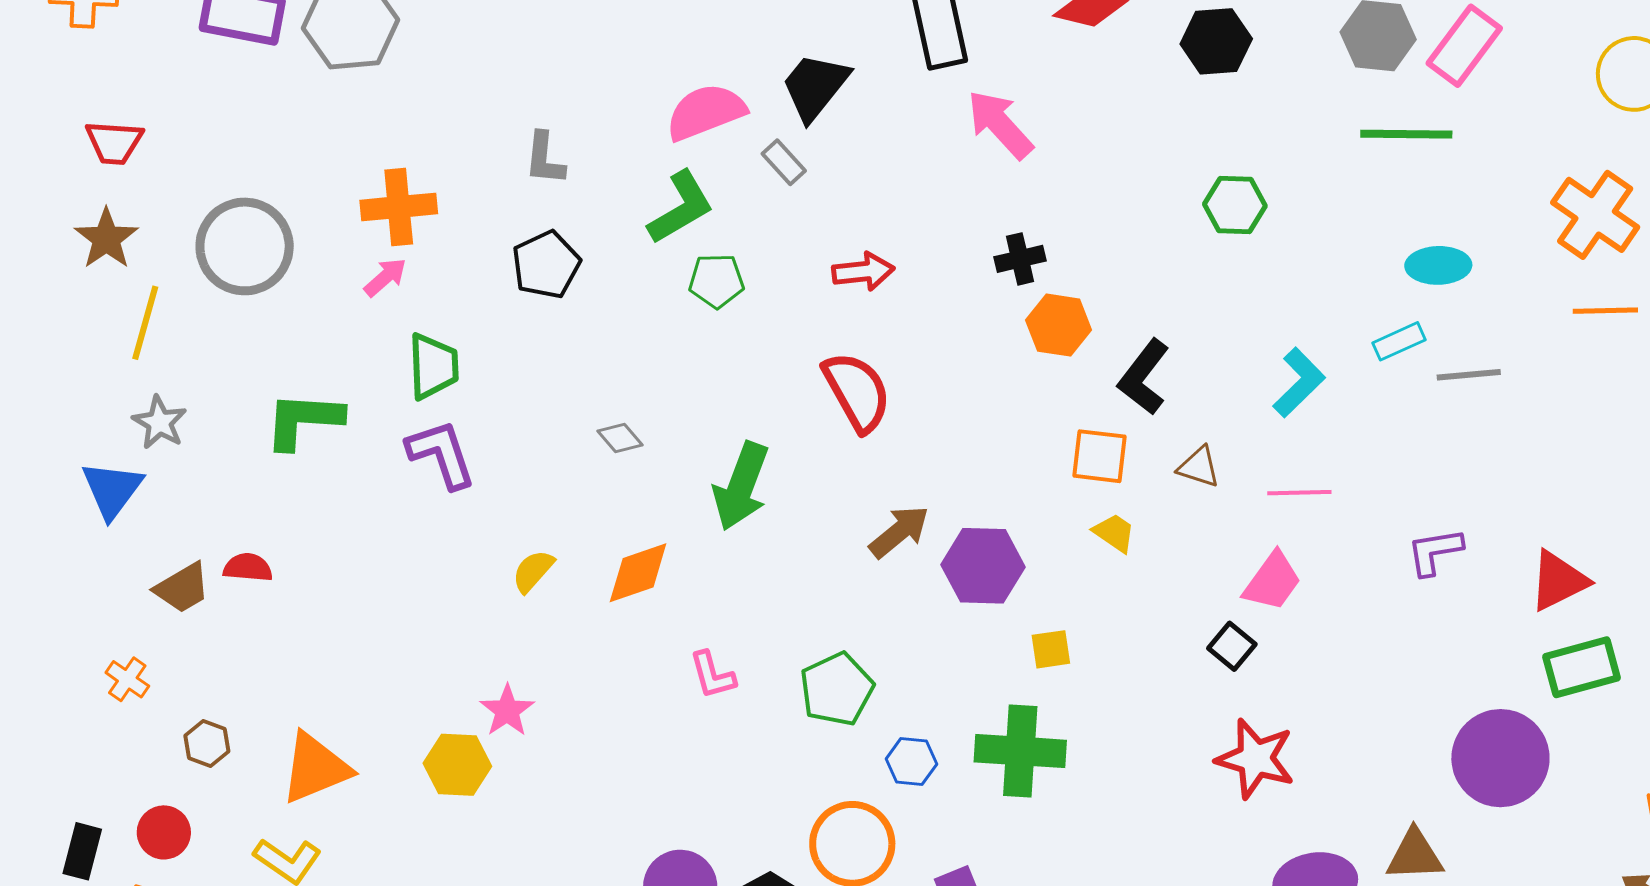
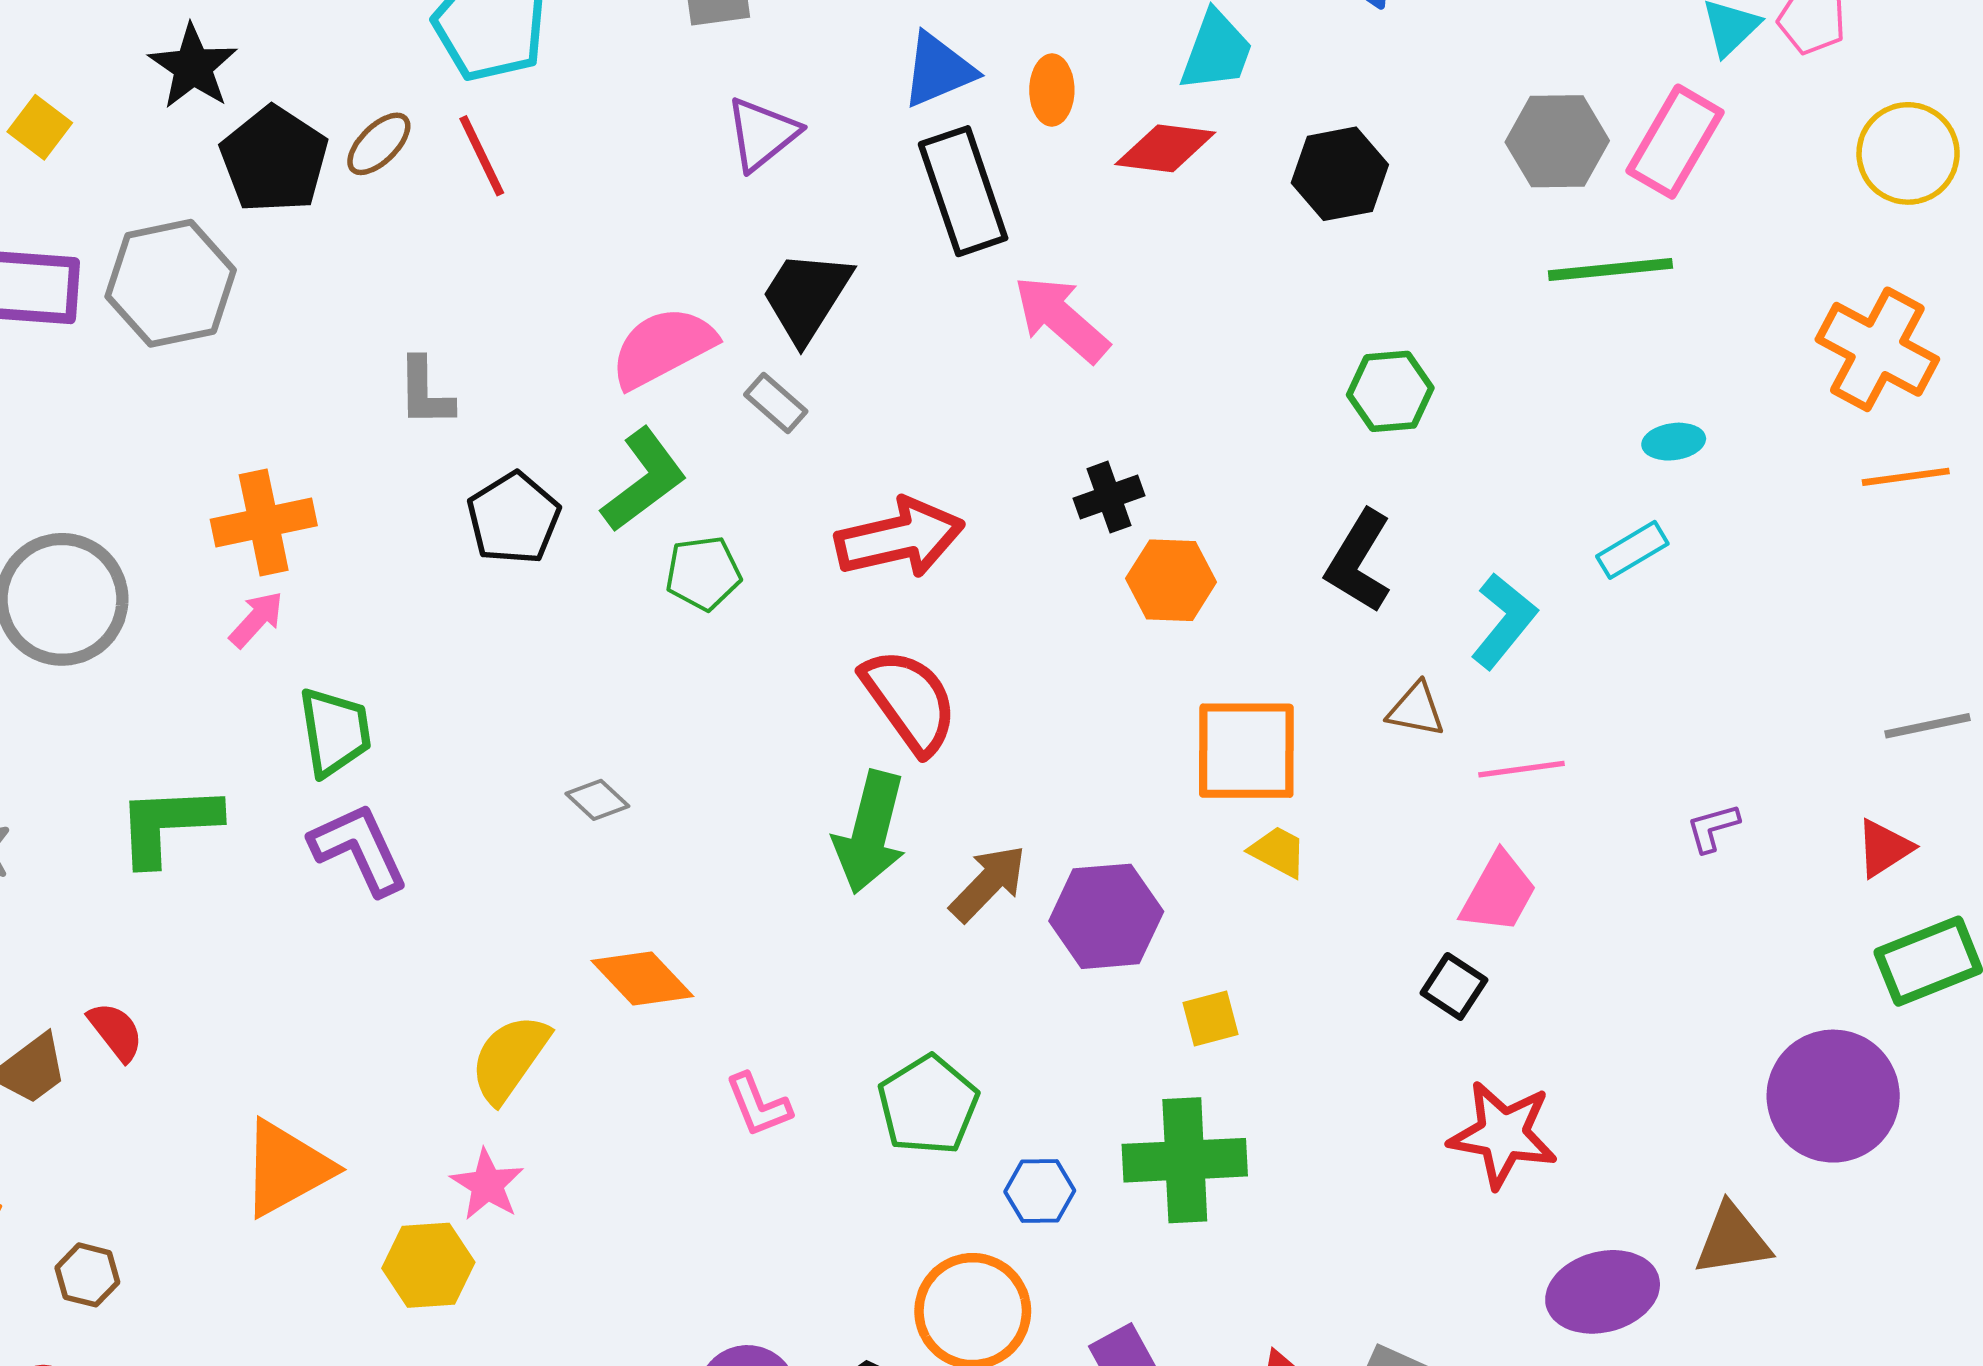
gray L-shape: (545, 159) -> (425, 392), moved
black pentagon: (546, 265) -> (514, 518), moved
cyan ellipse: (1438, 265) -> (1674, 442), size x0.7
red arrow: (863, 271) -> (900, 538), size x1.5
gray line: (1469, 375) -> (1928, 726), moved
black L-shape: (1144, 377) -> (1359, 561), moved
orange square: (1100, 456) -> (1246, 751), size x1.4
brown triangle: (1199, 467) -> (1416, 710), moved
green arrow: (741, 486) -> (870, 832), moved
purple L-shape: (1435, 552) -> (1713, 828), size x0.7
red semicircle: (248, 567) -> (116, 1031), turned 54
yellow semicircle: (533, 571) -> (510, 1058), moved, size x1.5
orange diamond: (638, 573) -> (642, 979), turned 72
red triangle: (1558, 581) -> (1884, 848), size x0.7
orange triangle: (315, 768) -> (286, 1168), moved

